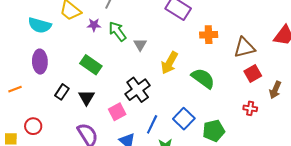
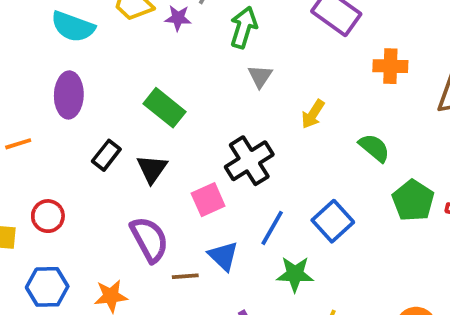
purple star: (94, 25) -> (178, 18), moved
green arrow: (117, 31) -> (244, 27), moved, turned 50
yellow arrow: (169, 63) -> (313, 114), size x0.7
green semicircle: (203, 78) -> (374, 148), size x0.7
green pentagon: (214, 131) -> (413, 201), moved, turned -30

